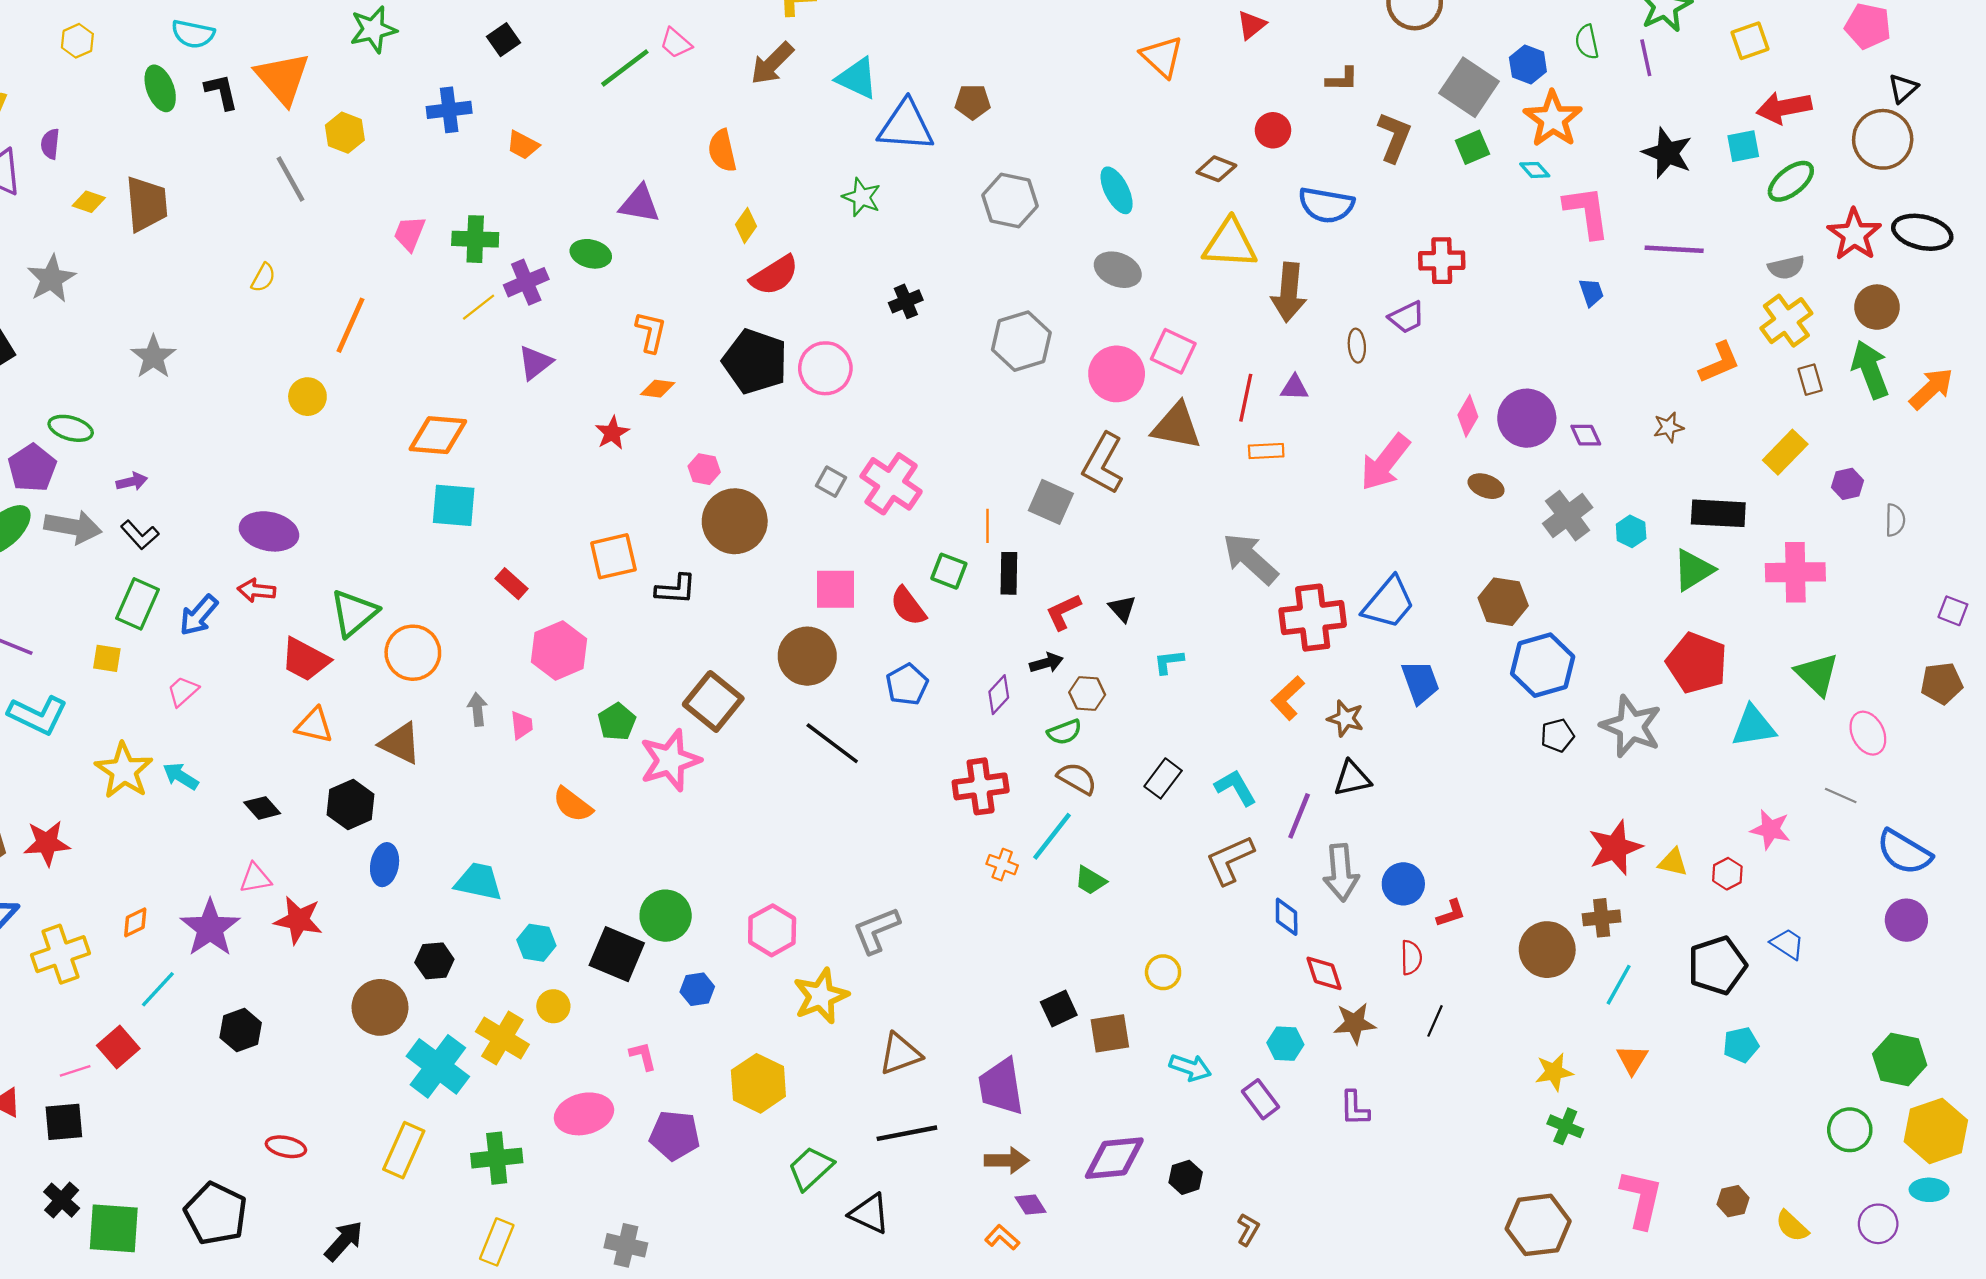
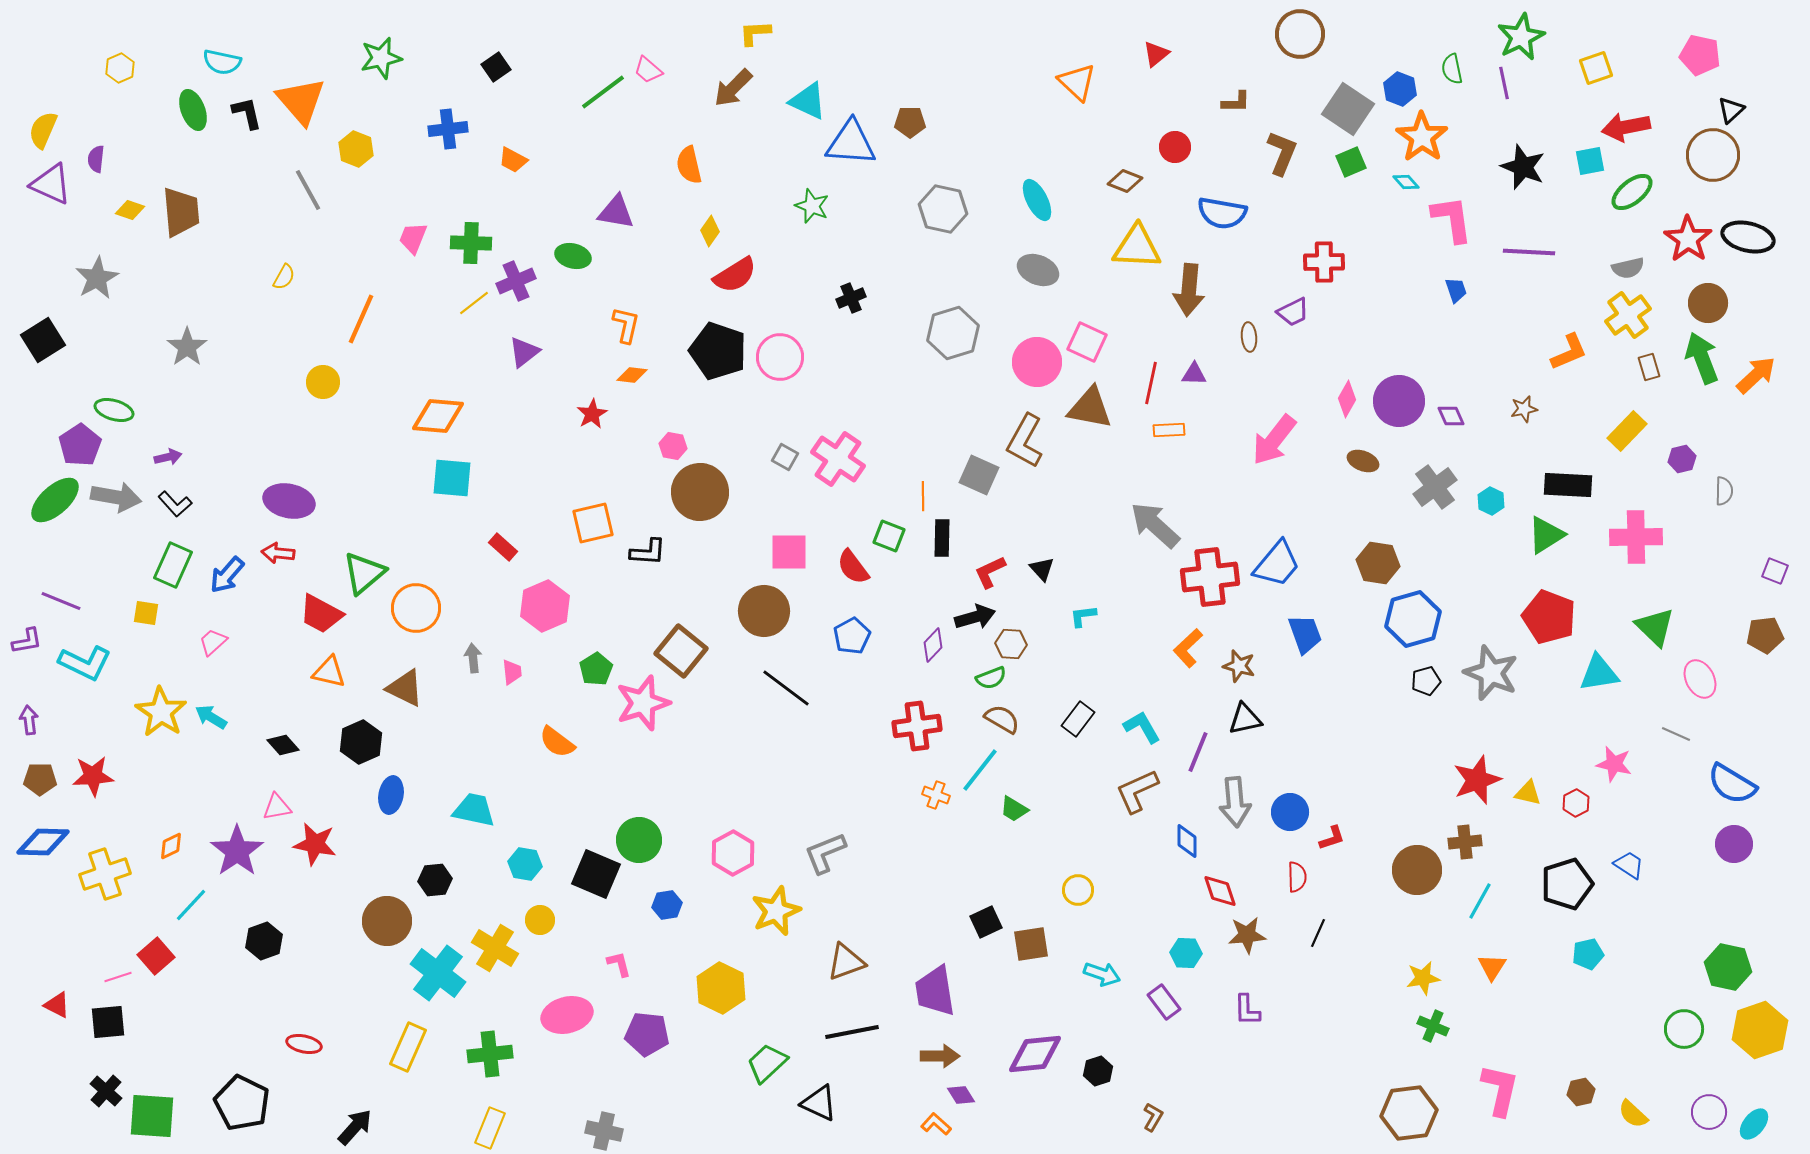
black arrow: (1046, 663) -> (975, 617), size x1.4
cyan ellipse: (1929, 1190) -> (1754, 1124), moved, turned -52

